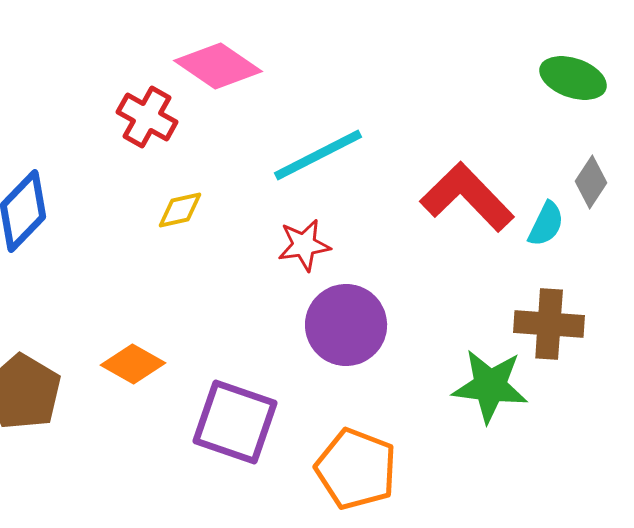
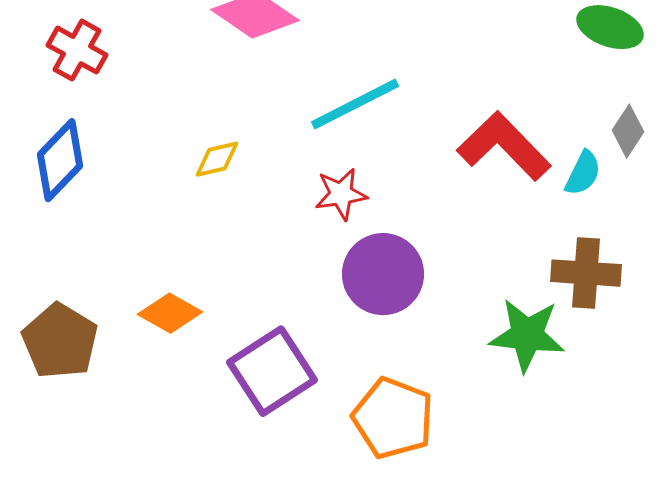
red cross: (147, 117) -> (77, 50), moved
purple square: (235, 422) -> (272, 371), turned 38

